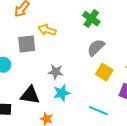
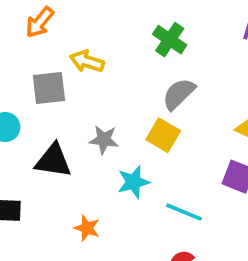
yellow square: (104, 72) -> (163, 135), moved
cyan star: (62, 93) -> (134, 182), moved
black triangle: (30, 95) -> (53, 161), moved

